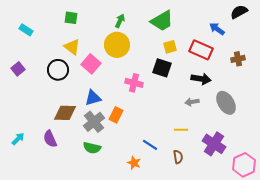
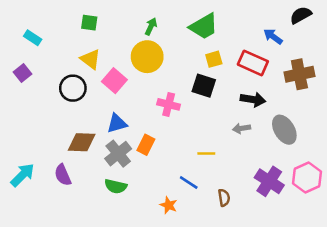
brown cross: (238, 59) -> (299, 74), size x1.6
purple square: (18, 69) -> (23, 73), moved
yellow line: (181, 130) -> (206, 154), moved
cyan arrow: (18, 139) -> (23, 175), size x1.5
pink hexagon: (244, 165) -> (307, 178), moved

